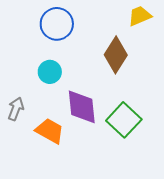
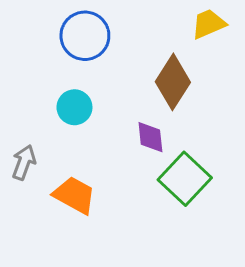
purple diamond: (82, 107) -> (150, 137), moved, size x0.6

